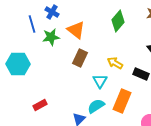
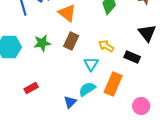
green star: (51, 37) -> (42, 43), moved

